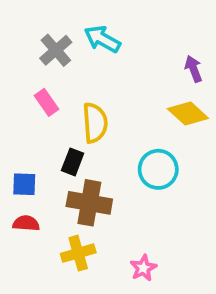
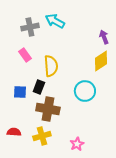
gray cross: (56, 50) -> (30, 27), turned 30
yellow diamond: (188, 114) -> (101, 61), turned -75
blue square: (24, 184) -> (20, 92), moved
red semicircle: (26, 223) -> (14, 132), moved

